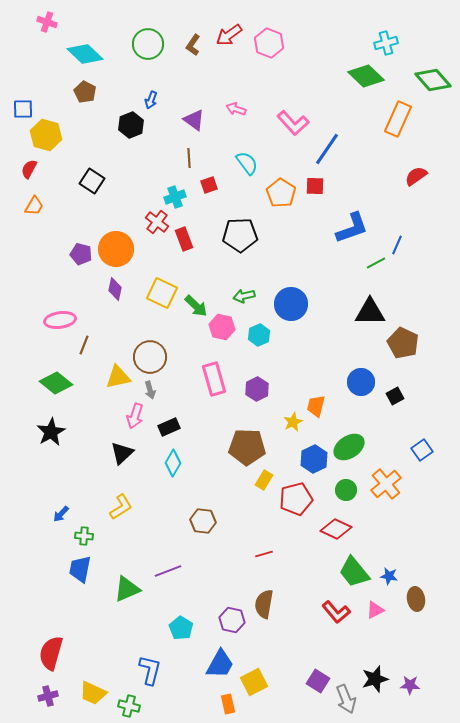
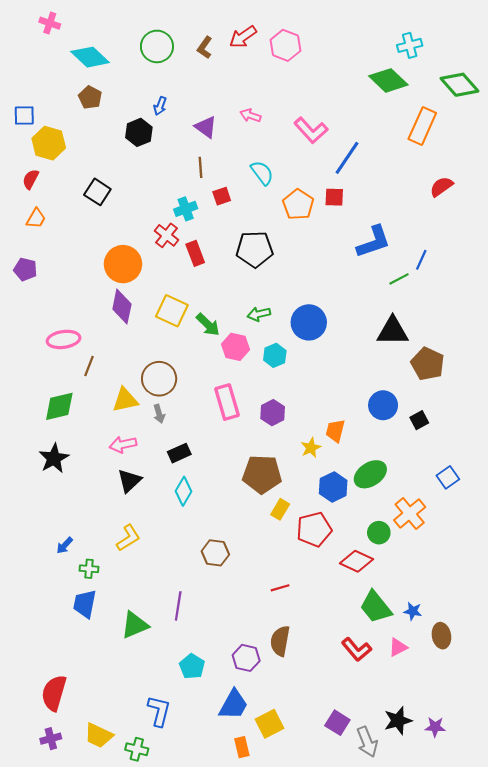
purple pentagon: (81, 254) -> (25, 269), moved
purple diamond: (115, 289) -> (122, 307), size x1.4
green diamond: (56, 383) -> (59, 406), turned -52
pink arrow: (135, 416) -> (123, 445), moved, turned 60
green circle: (346, 490) -> (379, 533), moved
purple line: (168, 571) -> (178, 606), turned -60

